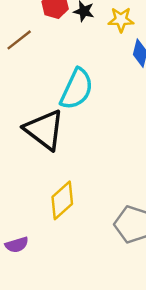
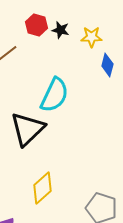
black triangle: (44, 130) -> (27, 129), turned 39

